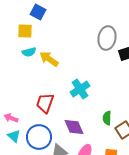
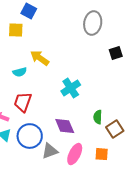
gray ellipse: (107, 38) -> (93, 23), moved
cyan semicircle: (29, 52) -> (20, 72), moved
red trapezoid: (45, 103) -> (23, 102), moved

